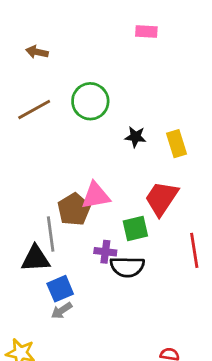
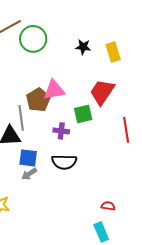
green circle: (90, 101) -> (33, 39), moved
black semicircle: (127, 267) -> (64, 162), moved
blue square: (60, 289) -> (28, 158), turned 30

